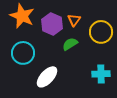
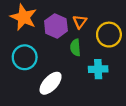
green semicircle: (70, 44) -> (75, 48), turned -63
cyan cross: (101, 74) -> (98, 69), moved

